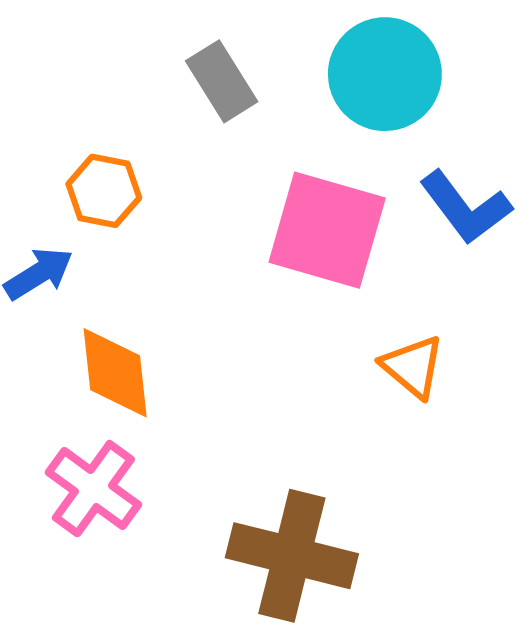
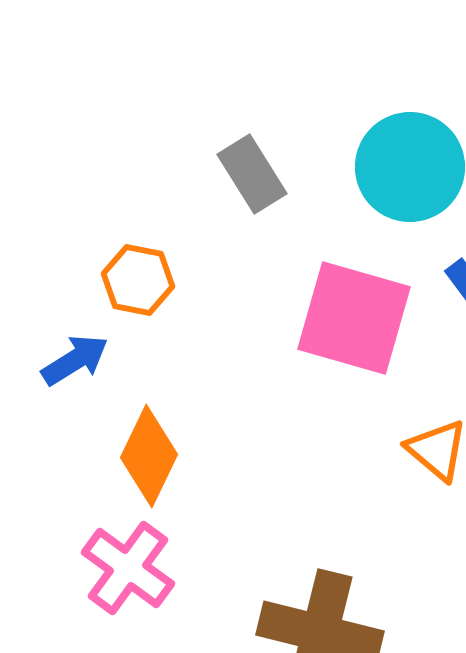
orange diamond: (115, 373) -> (149, 456), turned 32

